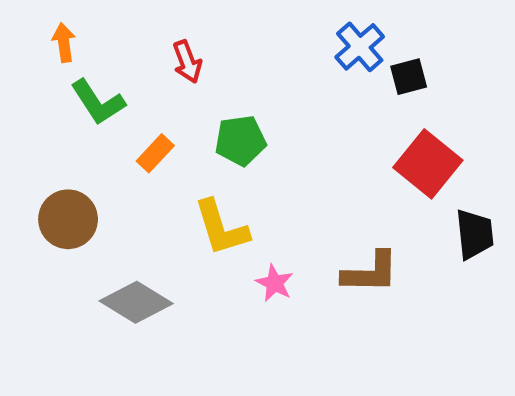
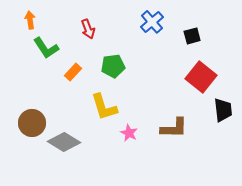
blue cross: (360, 47) -> (152, 22), moved
brown circle: (68, 219) -> (32, 123), moved

